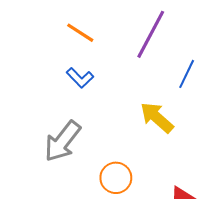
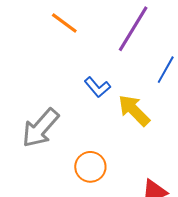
blue L-shape: (80, 78) -> (97, 87), moved

